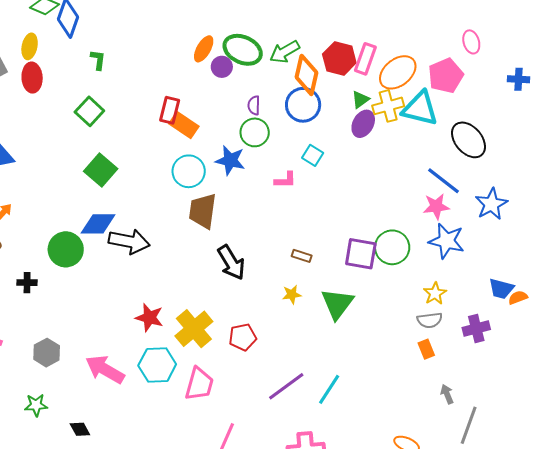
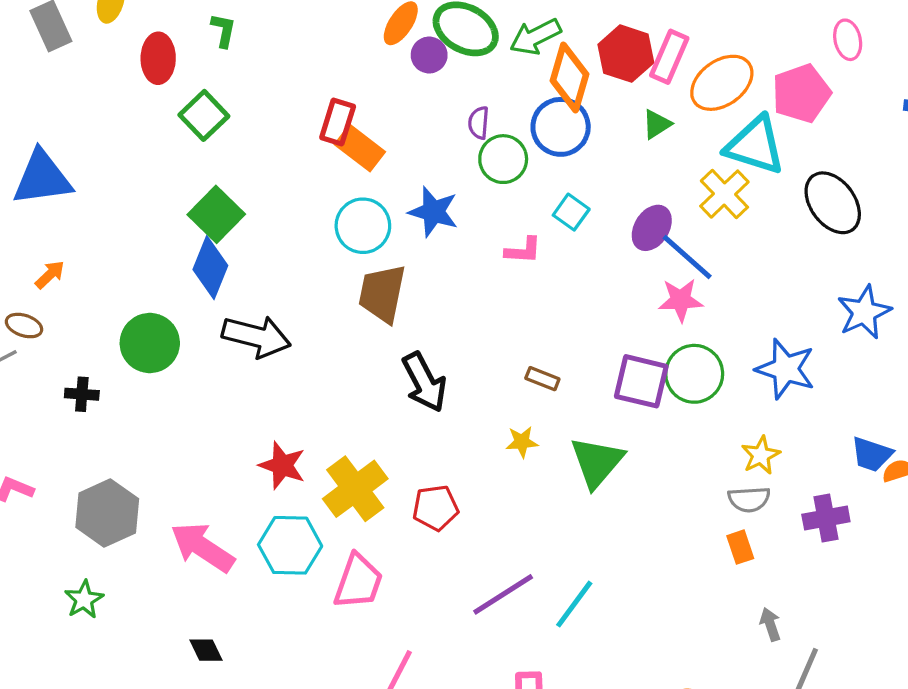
red ellipse: (32, 78) -> (158, 58), moved
yellow cross: (388, 106) -> (724, 194), moved, turned -32
purple ellipse: (363, 124) -> (652, 228), moved
green circle: (255, 132) -> (503, 159), moved
blue line: (443, 181) -> (687, 257), moved
pink star: (436, 206) -> (681, 300), moved
blue diamond: (98, 224) -> (210, 267), moved, turned -72
gray hexagon: (47, 353) -> (107, 513), size x1.4
green star: (36, 405) -> (84, 599), turned -30
black diamond: (80, 429) -> (206, 650), moved

